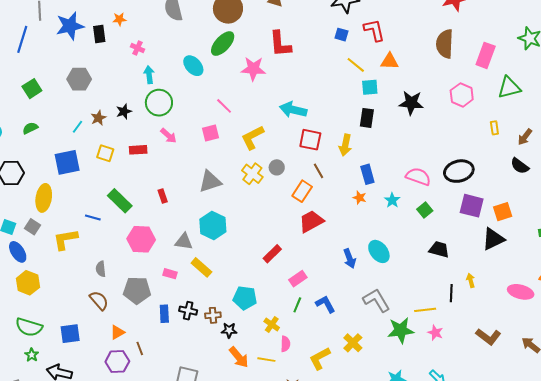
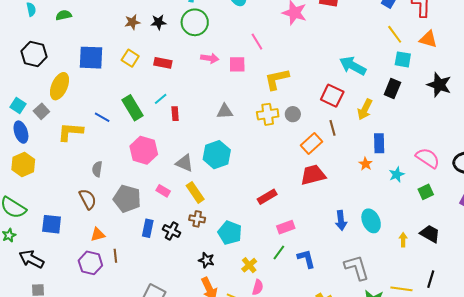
cyan arrow: (293, 110) -> (353, 66), moved
cyan line: (77, 127) -> (161, 99), moved
pink arrow: (168, 136) -> (210, 58), moved, turned -48
yellow cross: (252, 174) -> (268, 114), turned 30
gray triangle: (210, 181) -> (225, 111), size x0.7
yellow arrow: (471, 280) -> (403, 240), moved
brown cross: (213, 315) -> (197, 219), moved

